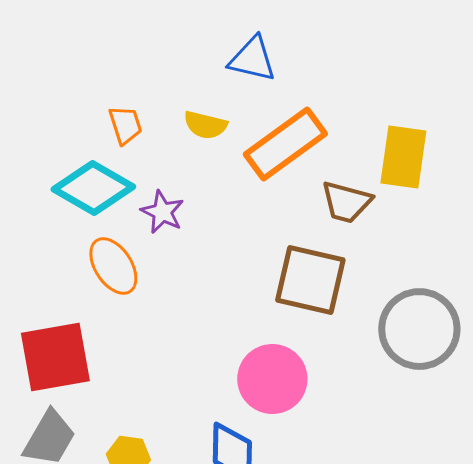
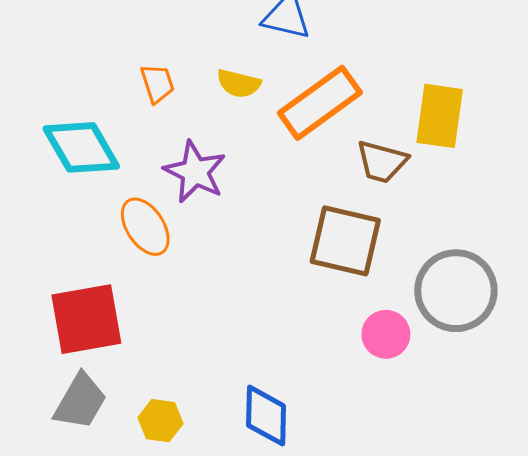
cyan diamond: (93, 188) -> (81, 147), moved, turned 30
purple star: (162, 212) -> (195, 172), size x1.4
pink circle: (272, 379) -> (386, 334), moved, size x0.7

